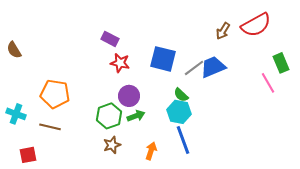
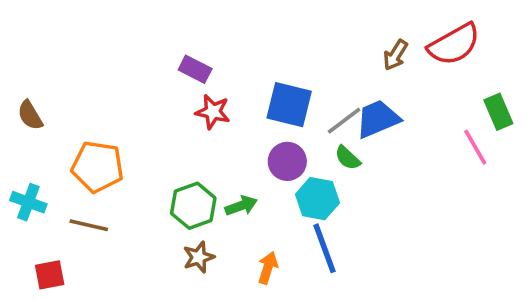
brown semicircle: (14, 50) -> (30, 115), moved
green semicircle: (181, 95) -> (348, 158), moved
purple circle: (129, 96) -> (287, 161), moved

